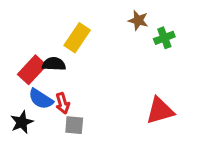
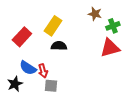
black semicircle: (54, 64) -> (59, 46), moved
red rectangle: (32, 70) -> (22, 37), moved
red triangle: (160, 111) -> (110, 48), moved

